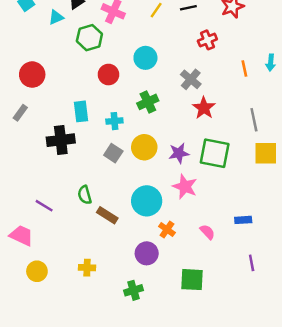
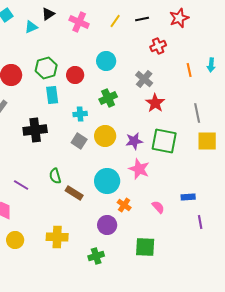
green hexagon: (89, 38) -> (46, 68), moved
cyan rectangle: (81, 111) -> (52, 95), moved
purple line: (252, 263) -> (200, 222), moved
yellow cross: (87, 268) -> (57, 237), size x1.5

